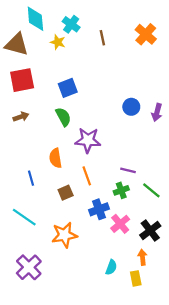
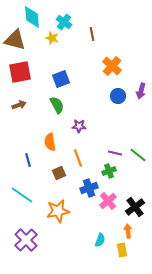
orange cross: (146, 34) -> (112, 66), moved
purple arrow: (157, 112) -> (141, 91), moved
purple star: (88, 140) -> (79, 126), size x0.6
green line: (151, 190) -> (138, 155), moved

